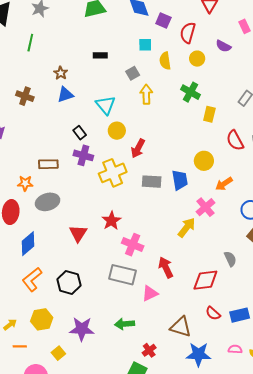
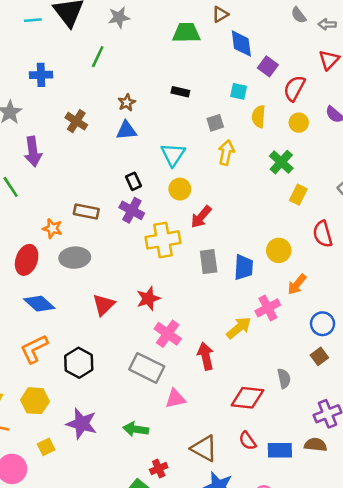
gray rectangle: (152, 182) -> (209, 262), turned 66
orange arrow: (224, 184) -> (297, 284), turned -30
blue diamond: (28, 244) -> (39, 304), turned 70
red arrow: (166, 267) -> (206, 356), moved

